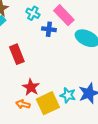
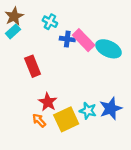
pink rectangle: (64, 15) -> (84, 40), moved
orange arrow: (23, 104) -> (39, 120), turned 32

